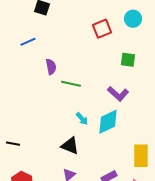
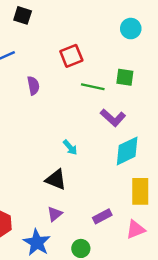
red square: (102, 29) -> (71, 56), moved
green line: (71, 84) -> (93, 87), moved
cyan diamond: (108, 122) -> (127, 151), moved

